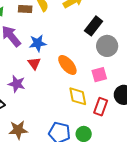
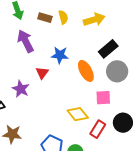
blue star: (38, 43) -> (60, 55), moved
orange ellipse: (67, 65) -> (86, 71), moved
yellow diamond: (78, 96) -> (78, 114), turned -40

